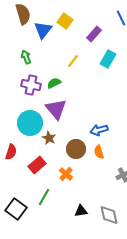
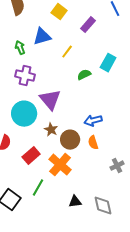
blue triangle: (43, 30) -> (42, 37), moved, turned 36
cyan rectangle: (108, 59) -> (108, 63), moved
green semicircle: (54, 83) -> (84, 75), moved
brown star: (49, 138) -> (51, 130), moved
orange cross: (66, 174) -> (60, 165), size x1.6

